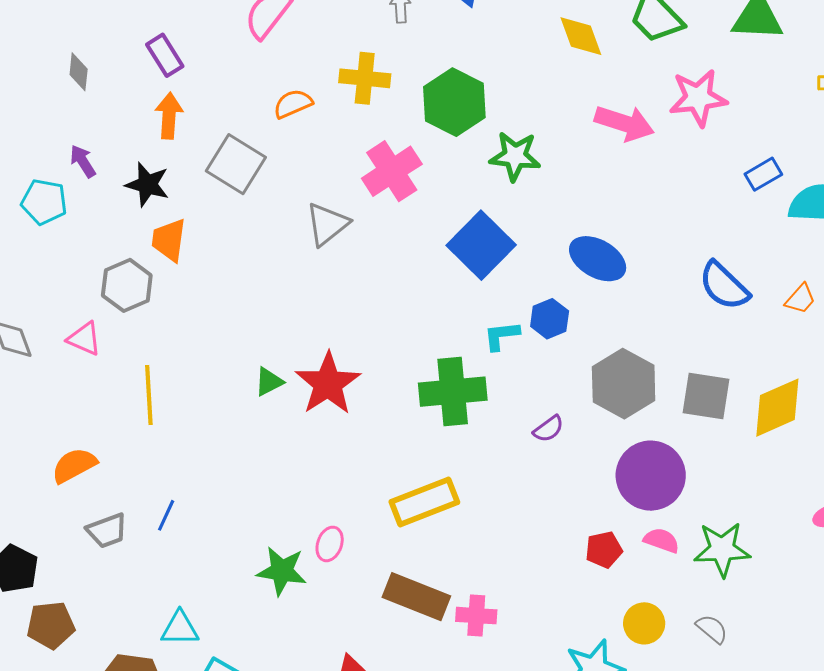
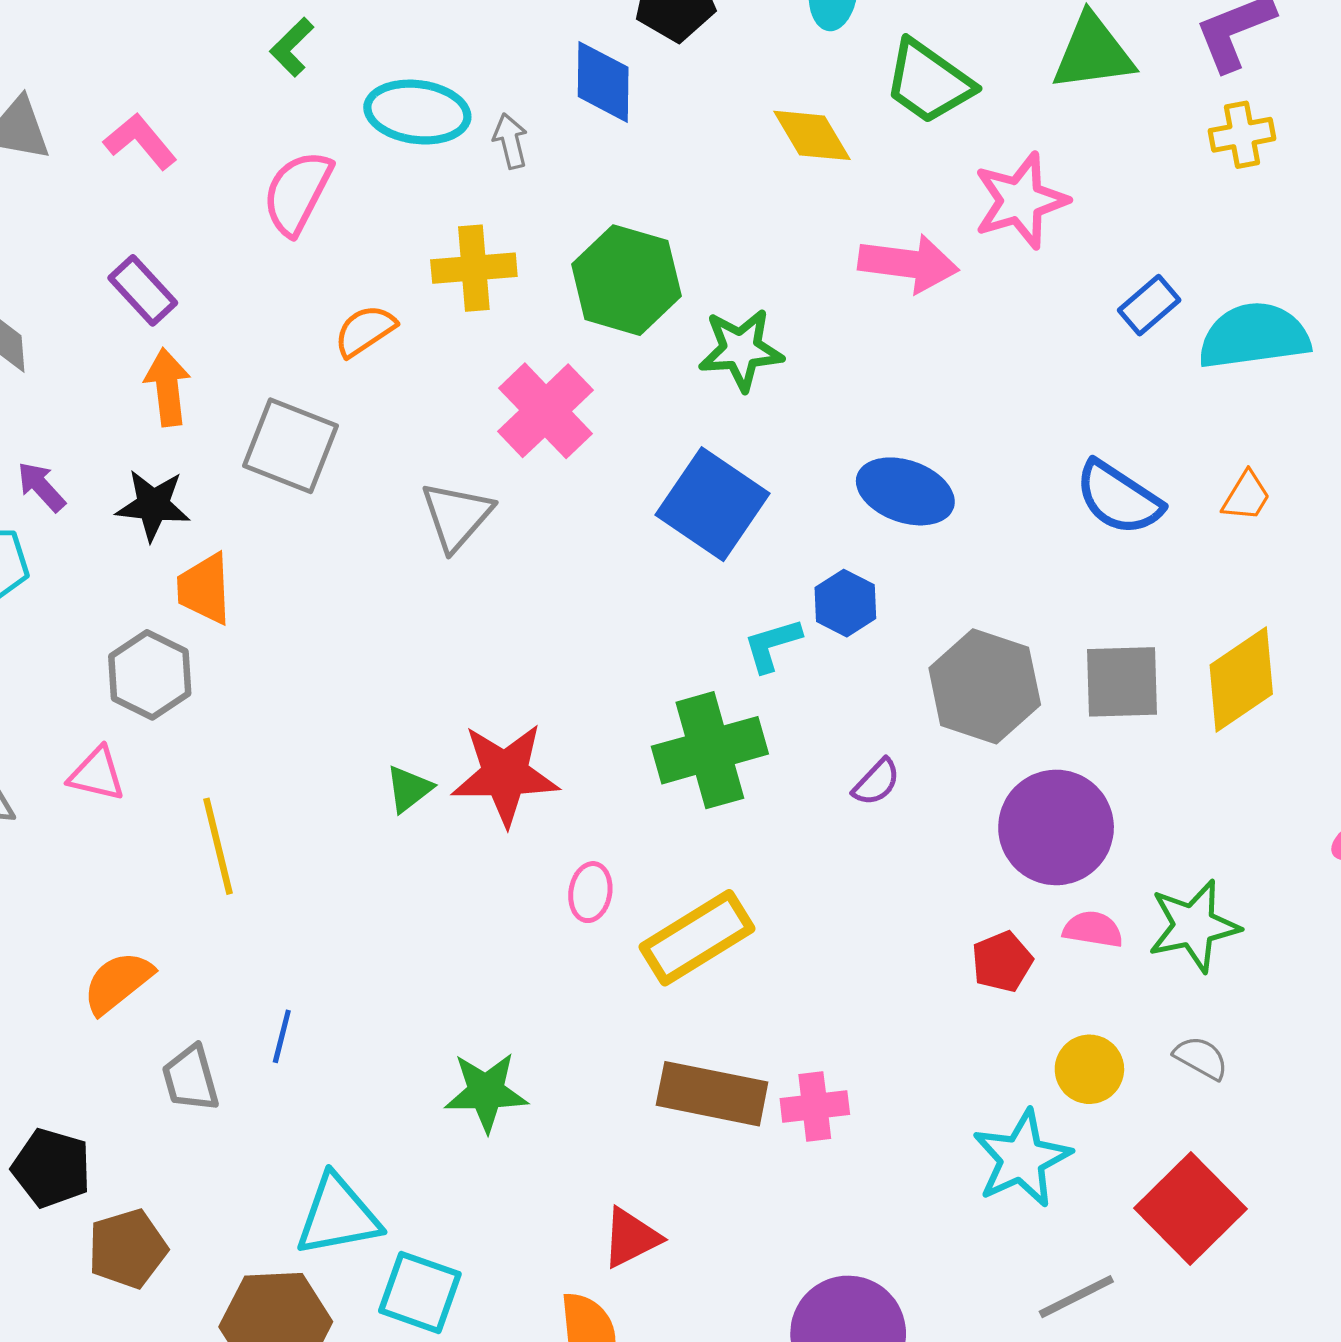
red star: (328, 384) -> (505, 774), turned -30
gray trapezoid: (107, 531) -> (191, 1079), turned 105
pink ellipse: (330, 544) -> (590, 892), moved
cyan triangle: (180, 628) -> (338, 1216), size x1.4

